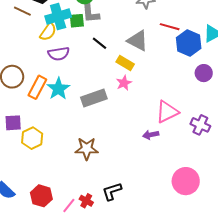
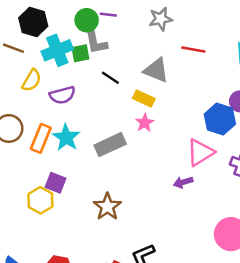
yellow semicircle: (48, 32) -> (32, 80), moved
blue hexagon: (189, 43) -> (220, 119), moved
purple square: (13, 123) -> (56, 183), moved, turned 30
brown star: (87, 149) -> (107, 207), turned -30

